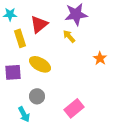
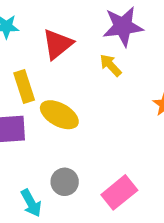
yellow rectangle: (20, 38) -> (24, 86), moved
gray circle: (37, 96) -> (65, 182), moved

